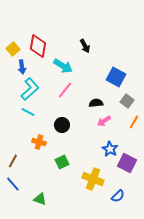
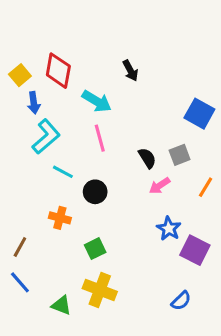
blue square: (116, 77) -> (199, 114), moved
pink line: (65, 90) -> (100, 138), turned -54
gray square: (127, 101) -> (180, 155), moved, turned 32
black semicircle: (96, 103) -> (147, 158), turned 64
cyan line: (28, 112) -> (63, 172), moved
yellow cross: (93, 179) -> (100, 290), moved

